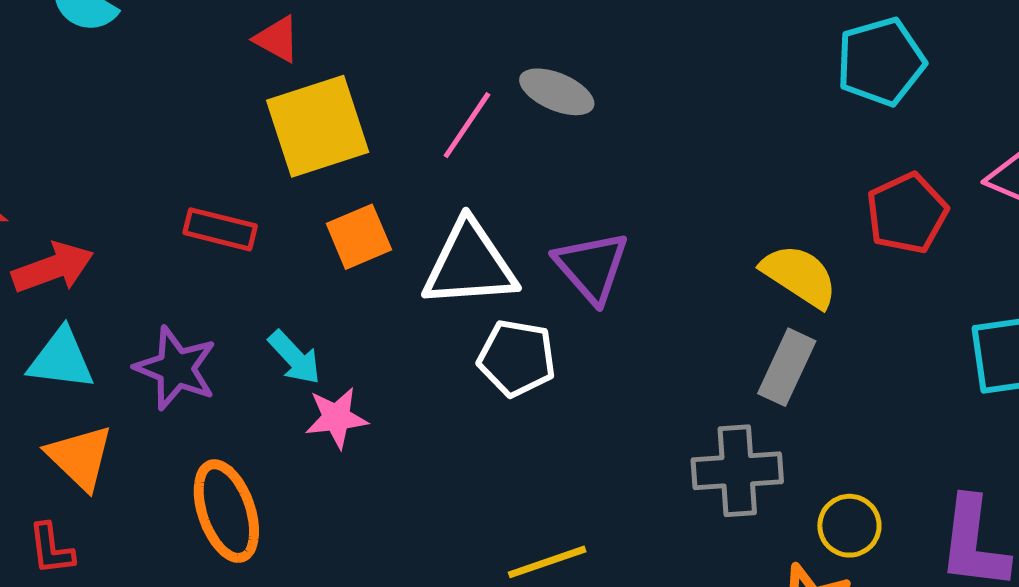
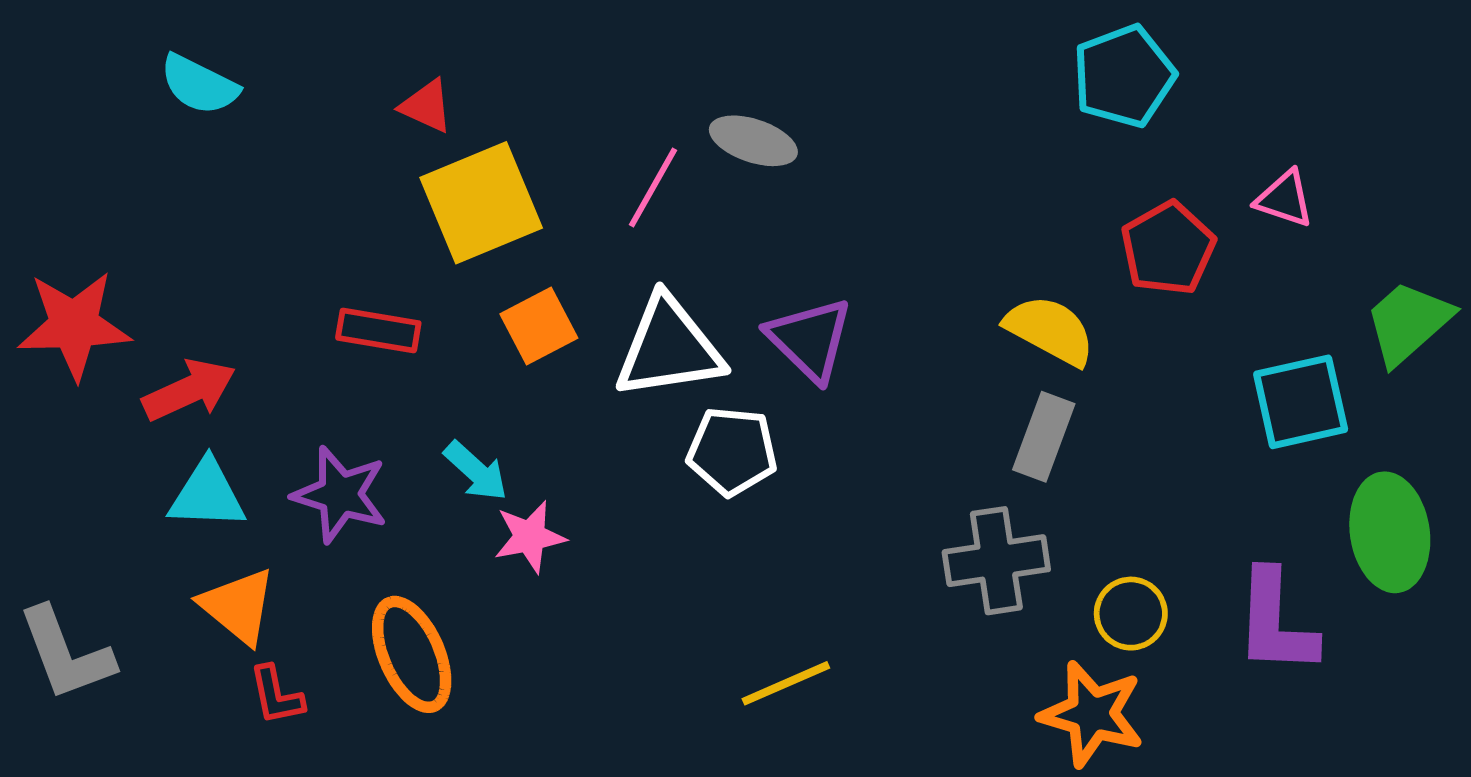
red L-shape: (51, 549) -> (276, 695), moved

